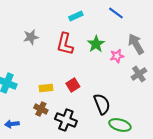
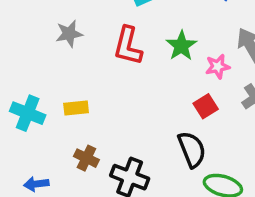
red square: (73, 85) -> (206, 106), moved
yellow rectangle: (46, 88) -> (76, 108), moved

